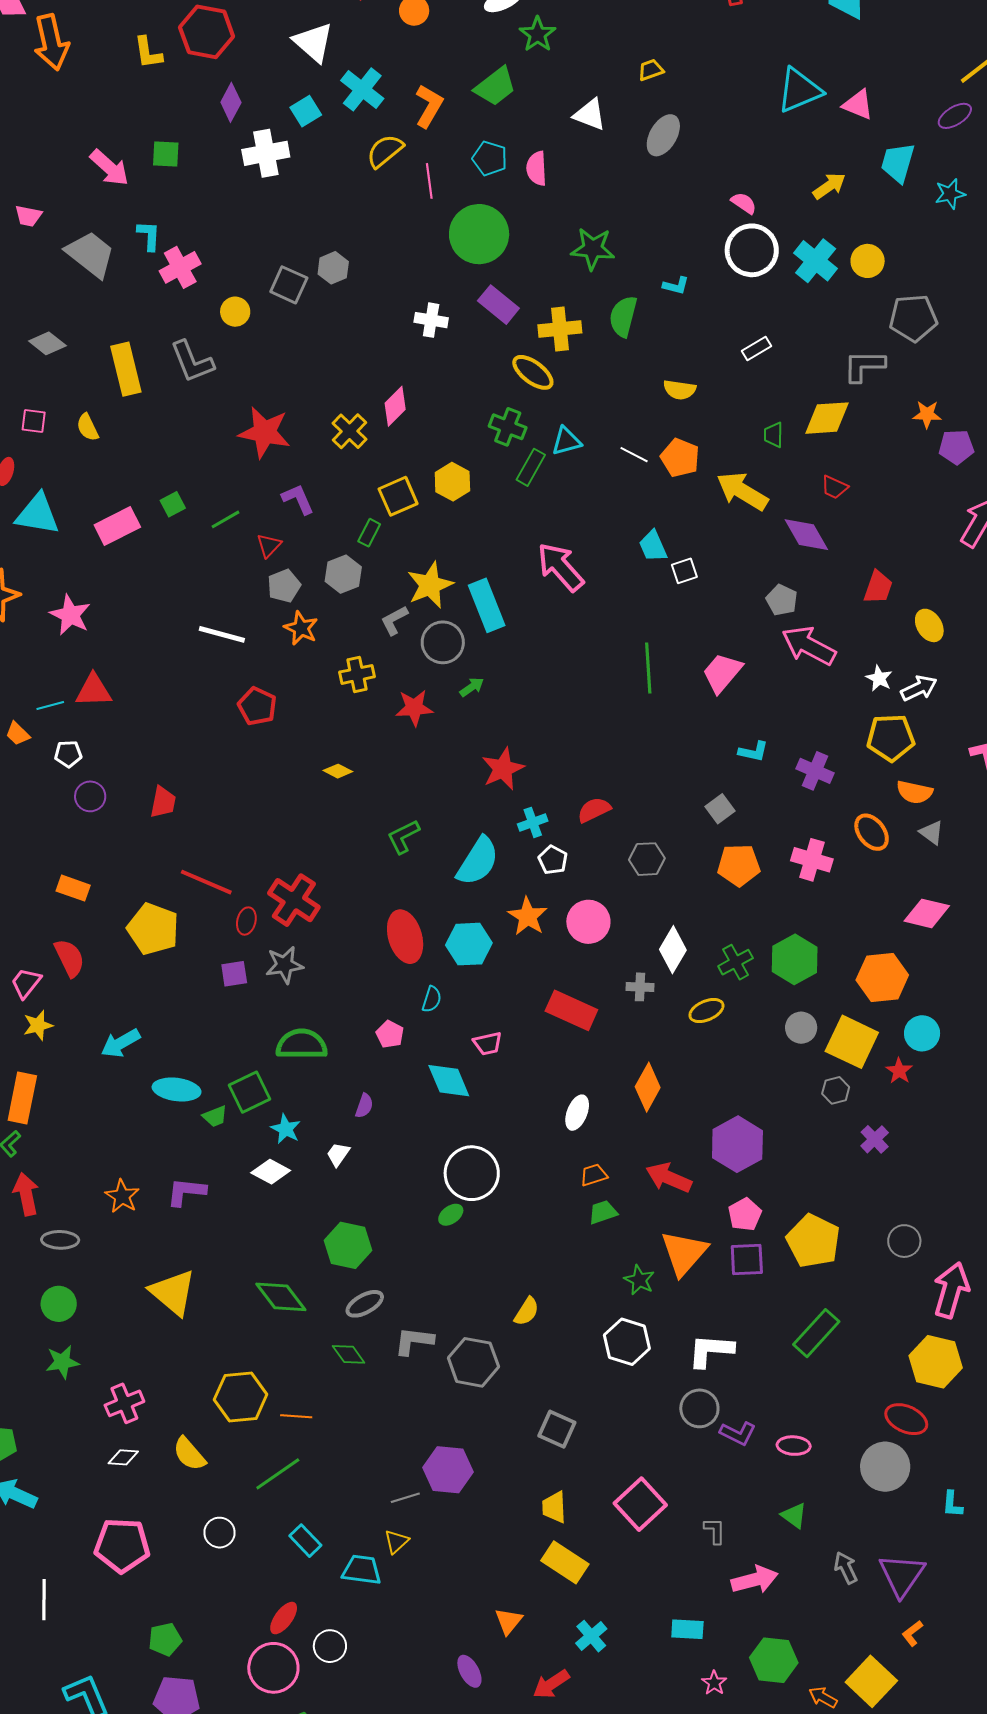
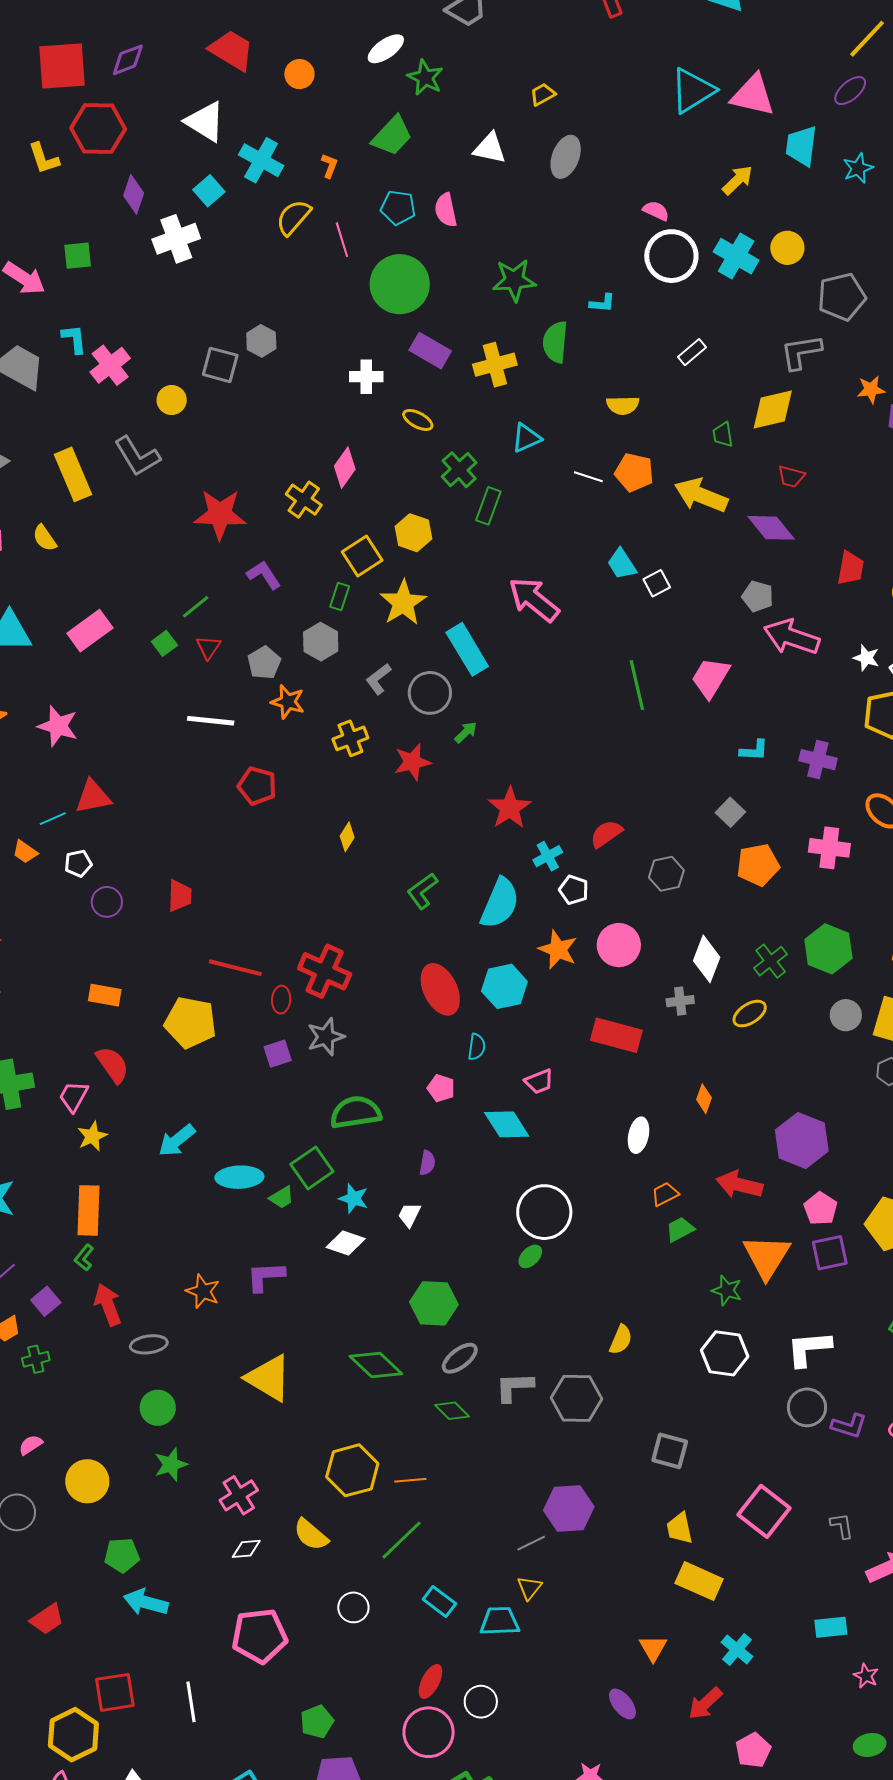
pink triangle: (858, 105) -> (753, 95), size x1.4
orange L-shape: (429, 106) -> (330, 166), size x0.6
yellow ellipse: (533, 372) -> (418, 420), moved, size x0.7
green cross: (508, 427) -> (459, 470), turned 36
cyan triangle: (566, 441) -> (526, 438), moved
green square: (173, 504) -> (164, 643), moved
red triangle: (269, 545) -> (208, 647), moved
yellow star: (430, 585) -> (403, 603), moved
yellow diamond: (338, 771) -> (347, 837), turned -76
orange diamond: (648, 1087) -> (704, 1099), size x0.6

